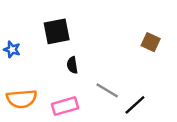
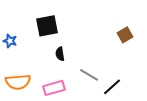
brown square: (151, 42) -> (125, 35), turned 35

